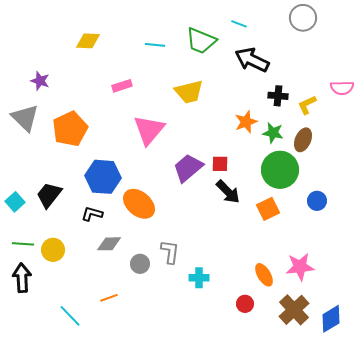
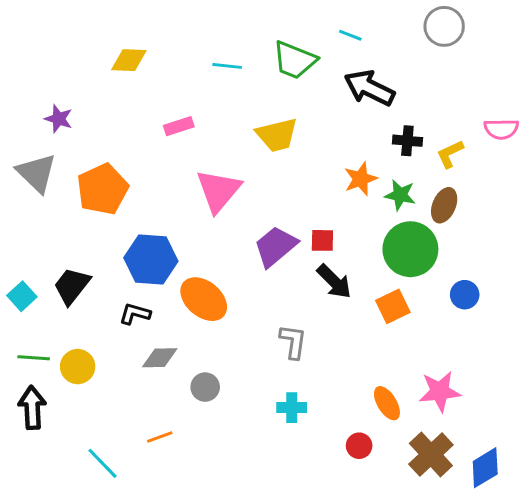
gray L-shape: (170, 252) -> (293, 342), moved

